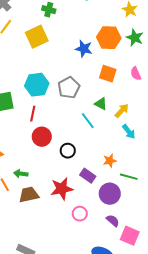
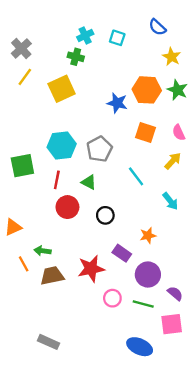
green triangle: (101, 104) -> (89, 182), moved
yellow arrow: (122, 111) -> (173, 161), moved
cyan line: (88, 121) -> (136, 176), moved
black circle: (68, 151) -> (105, 215), moved
green line: (129, 177) -> (143, 304), moved
purple semicircle: (113, 221) -> (175, 293), moved
pink square: (130, 236) -> (172, 324), turned -30

